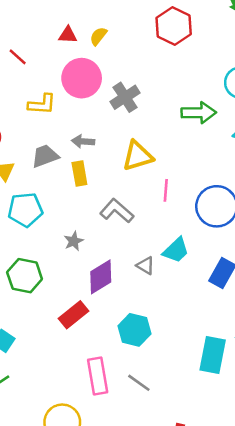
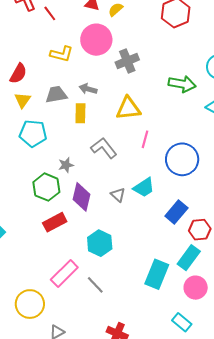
green hexagon: (25, 276) -> (46, 187), moved
purple diamond: (101, 277) -> (82, 197), turned -56
pink rectangle: (98, 376) -> (64, 274), turned 44

